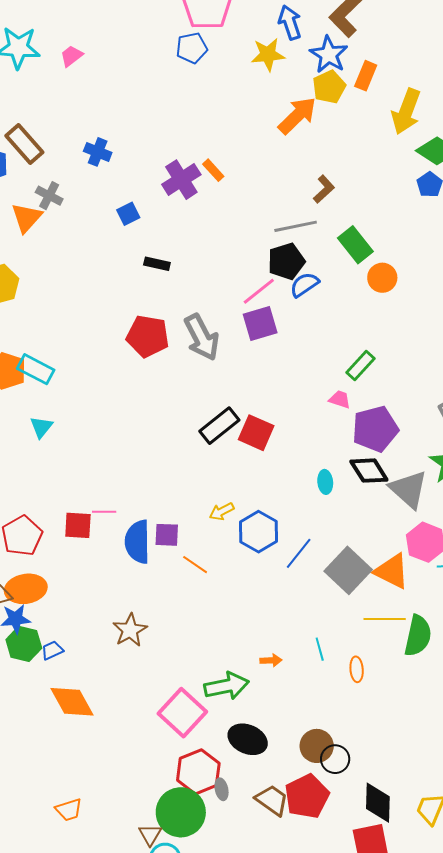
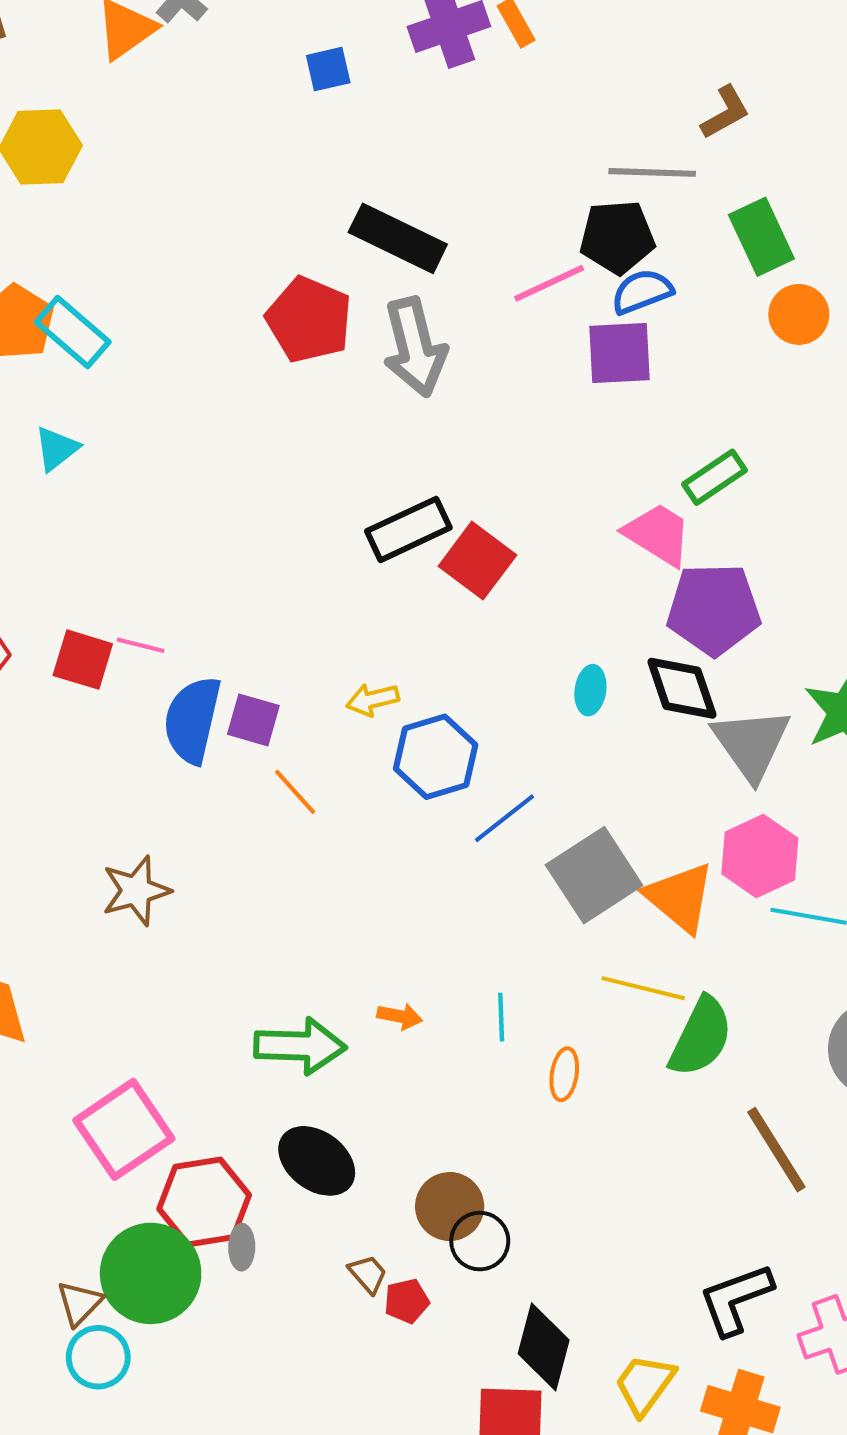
black rectangle: (157, 264) -> (398, 238), moved, size x1.8
purple square: (260, 323) -> (620, 353), moved
pink trapezoid: (340, 399) -> (658, 534), size x1.6
pink square: (182, 713) -> (124, 1129), moved
red pentagon: (307, 796) -> (407, 1301), size x0.5
brown trapezoid: (272, 800) -> (368, 1274), moved, size x0.6

